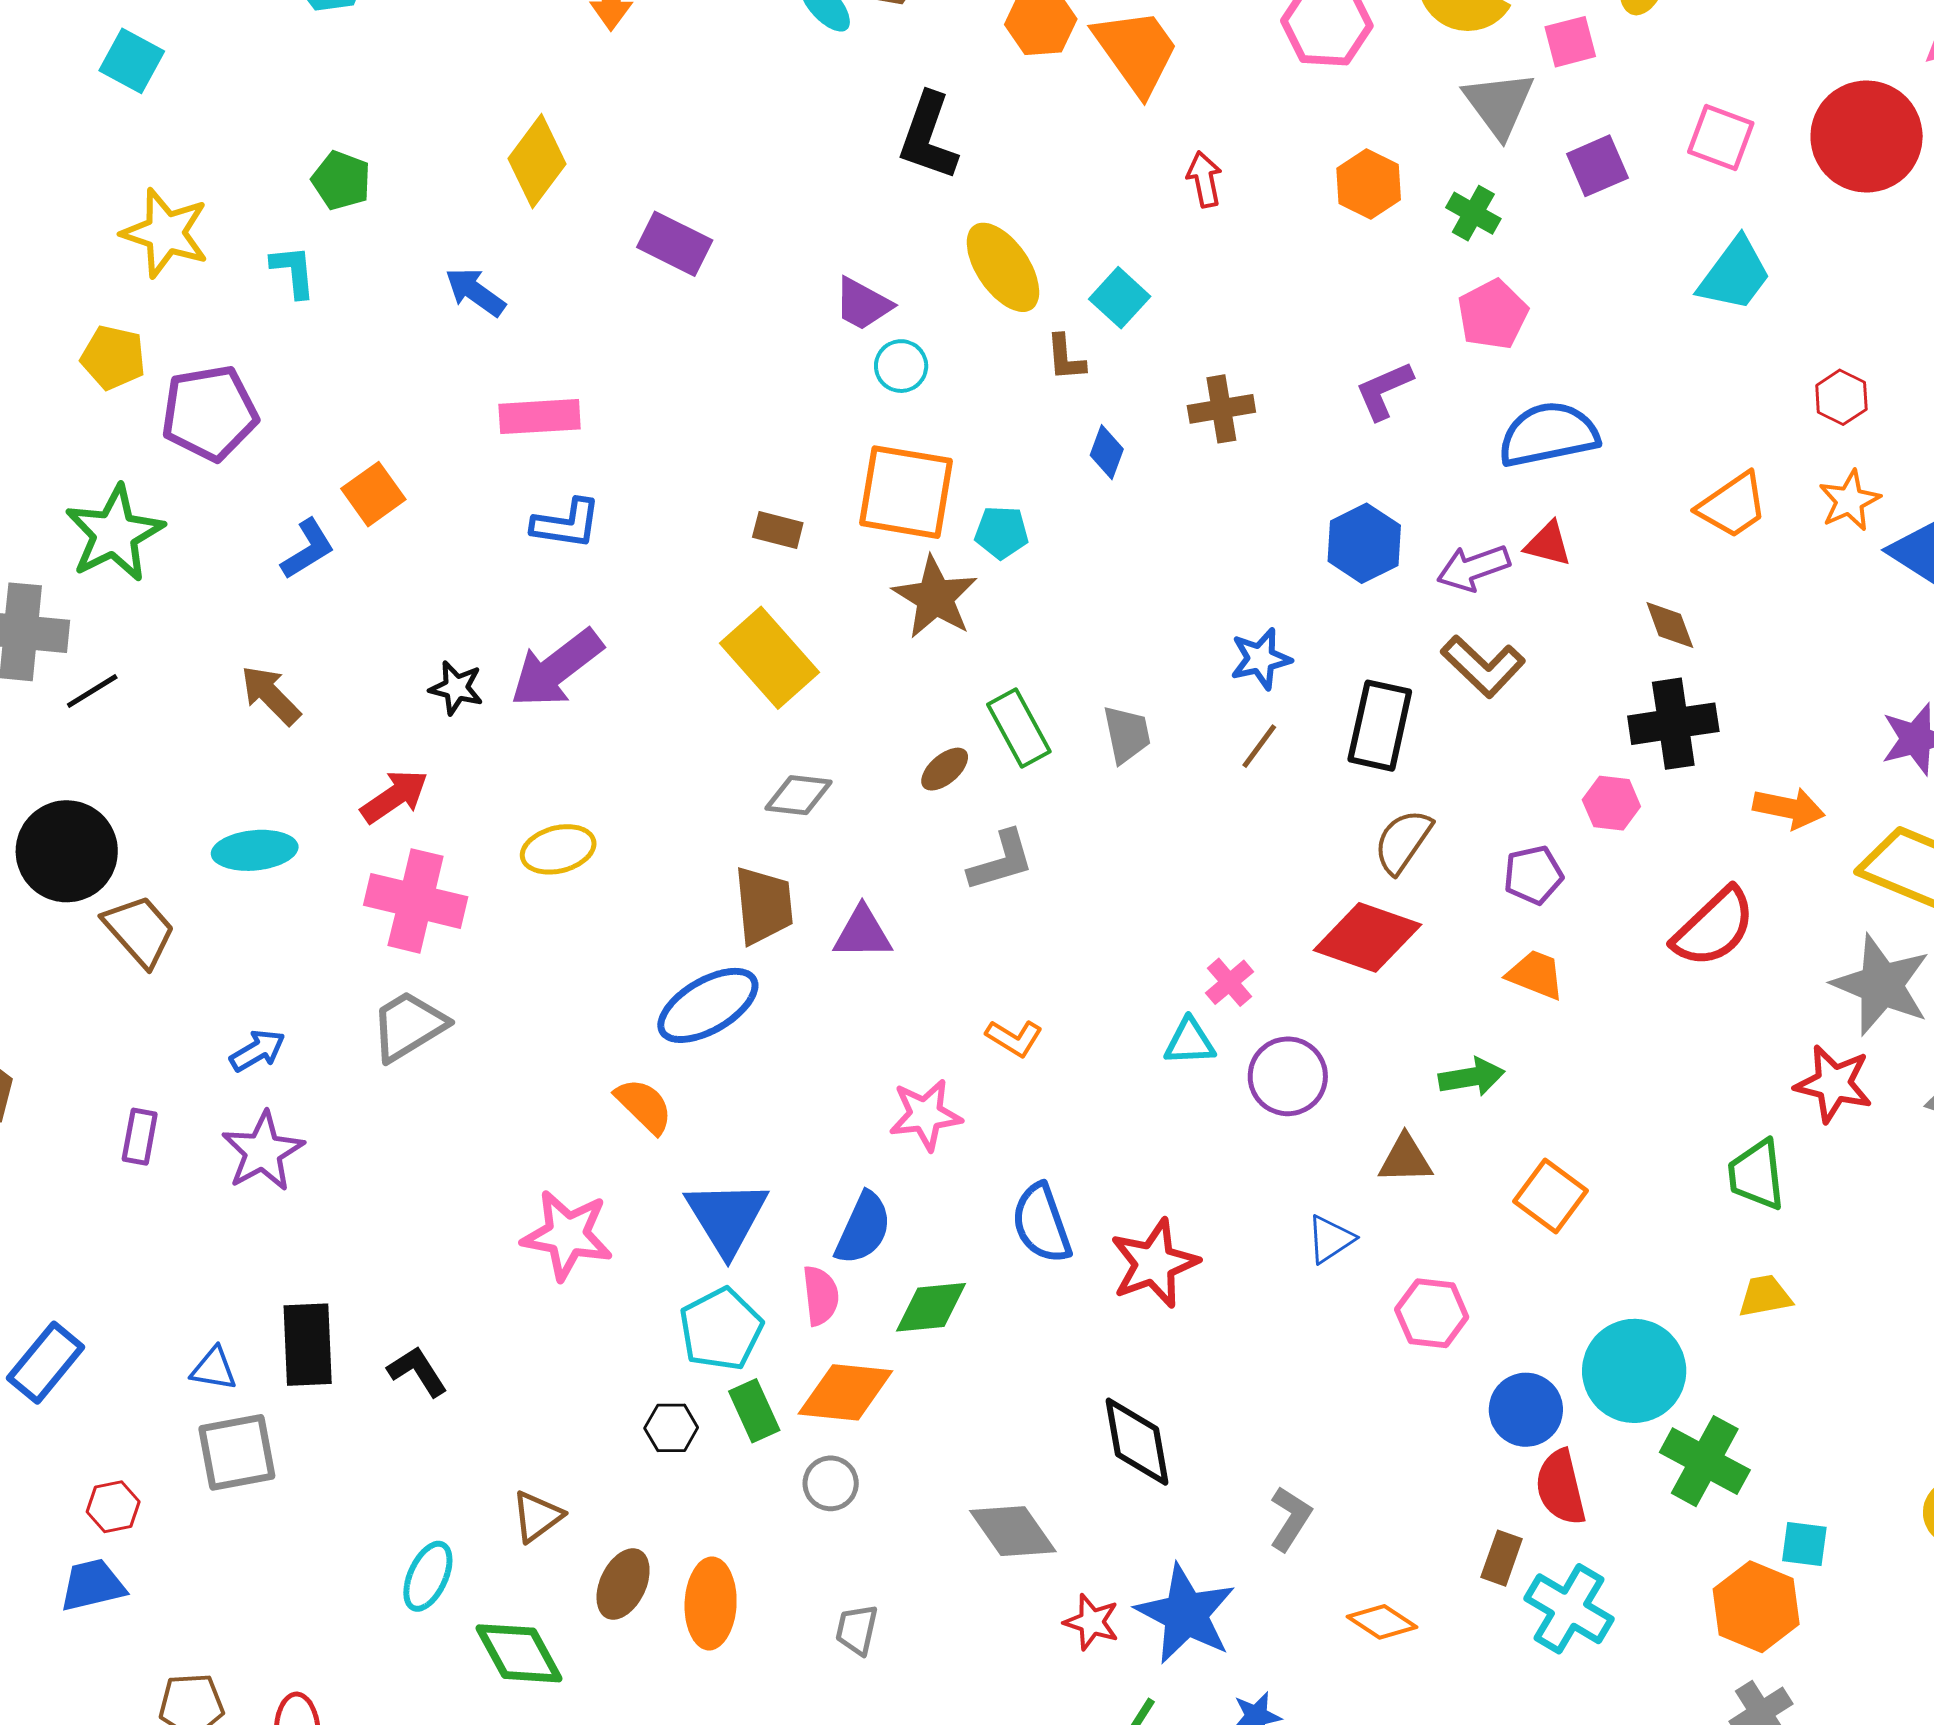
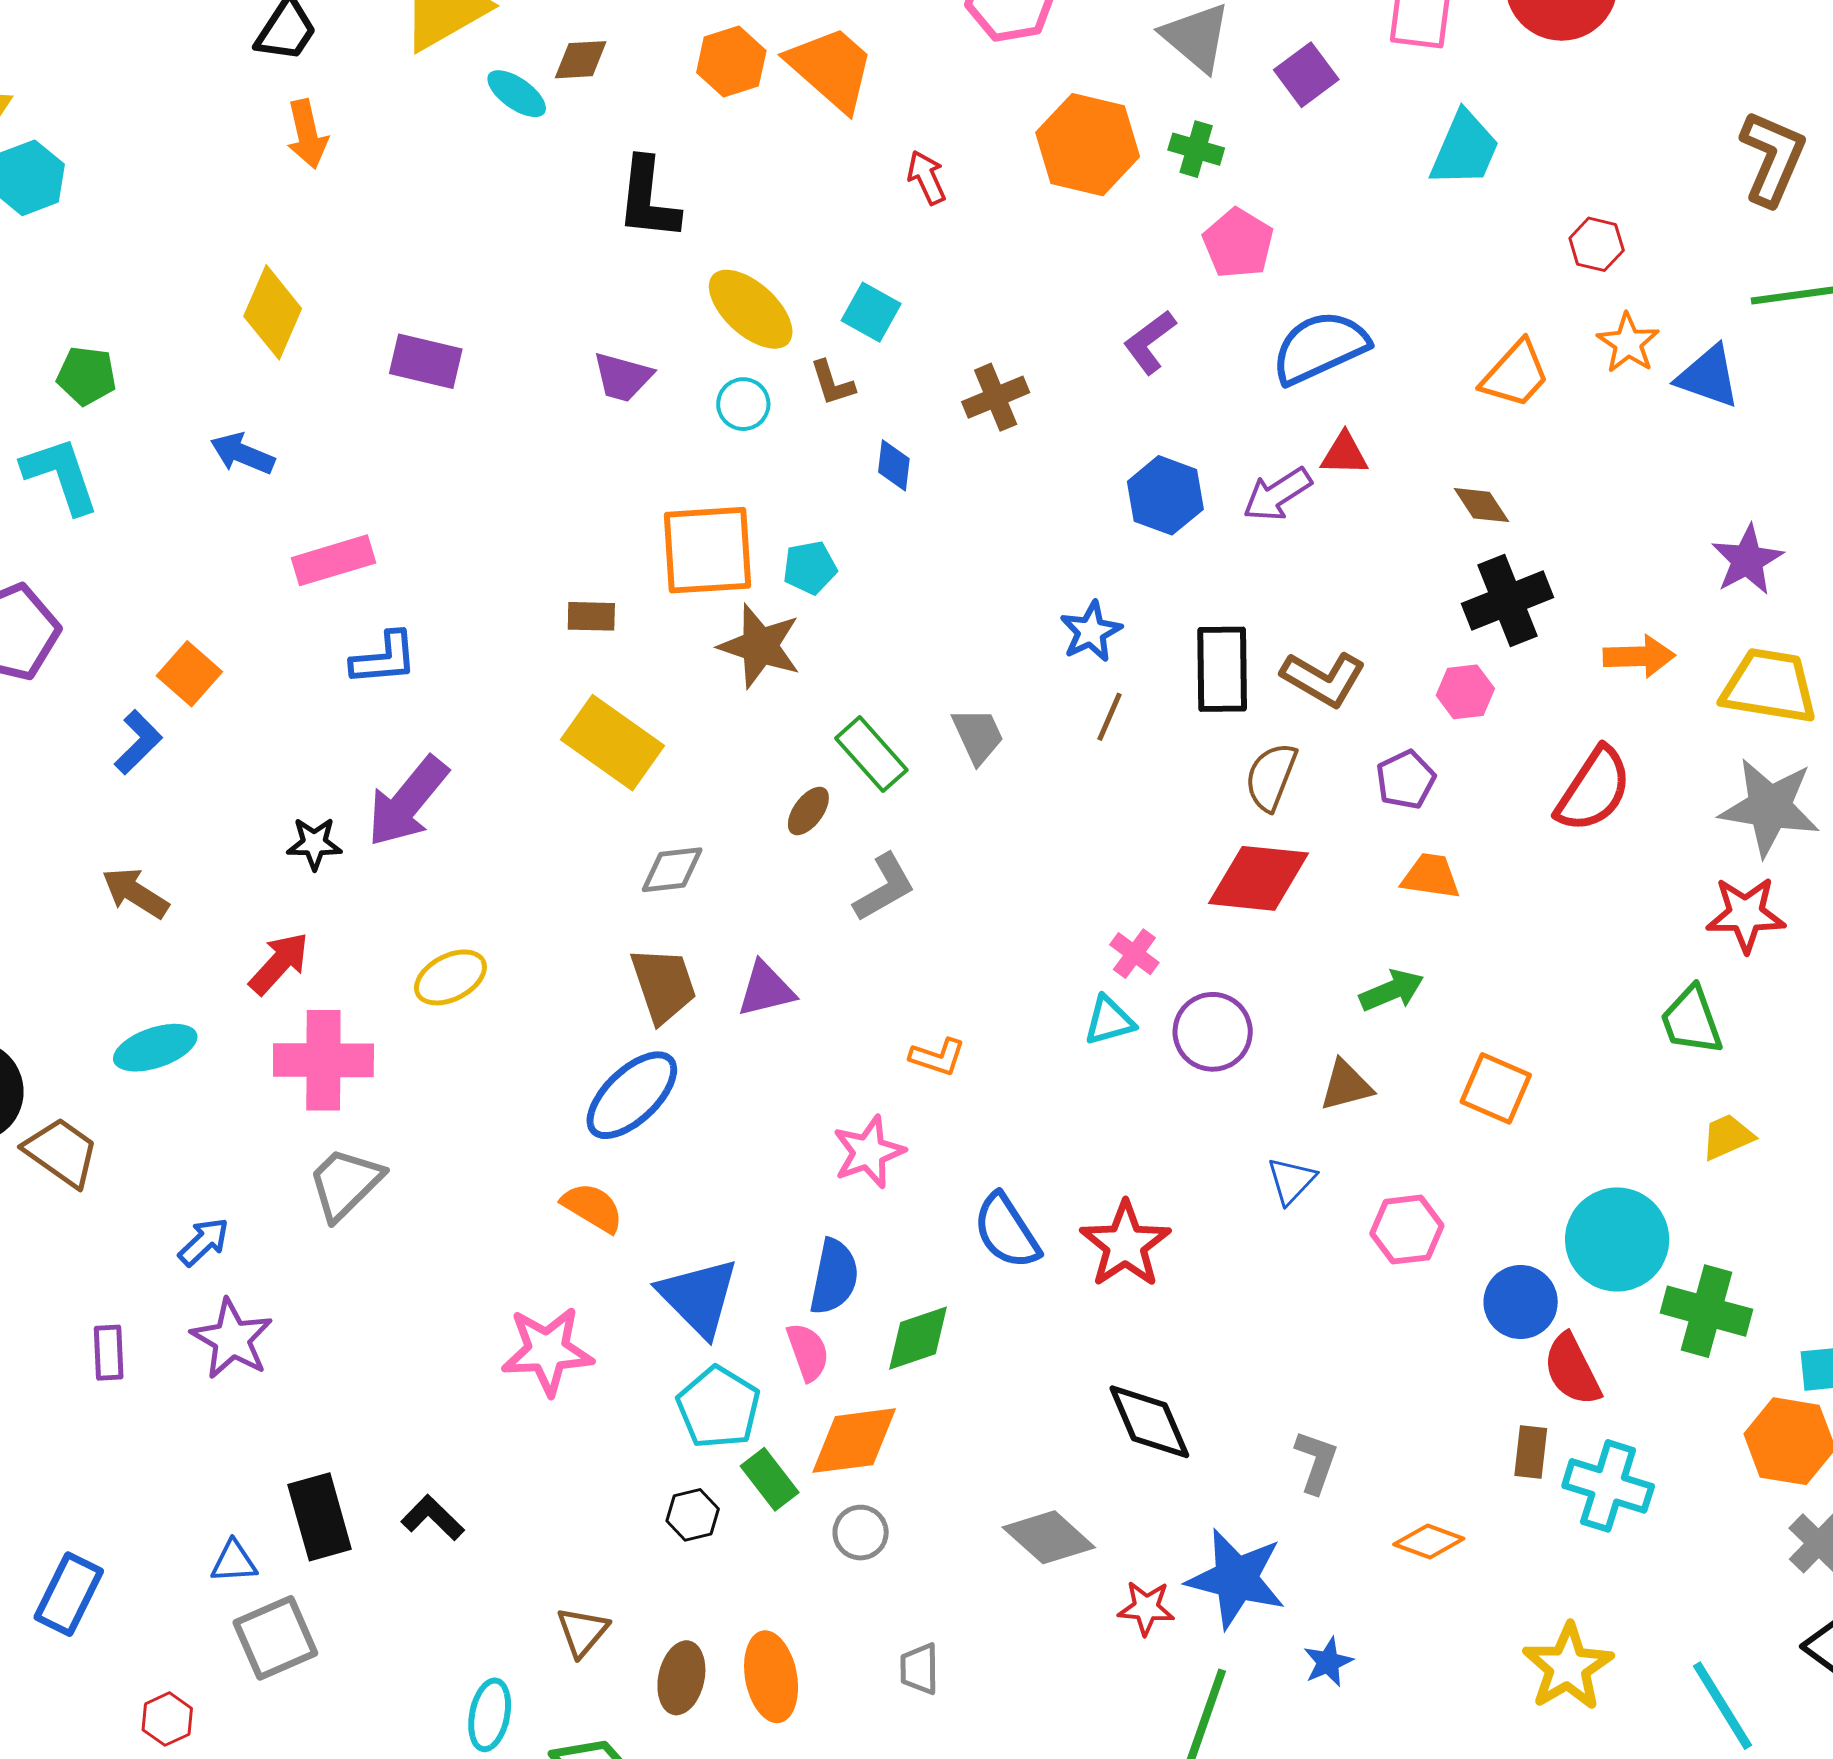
orange hexagon: (1369, 184) -> (1088, 145), size x1.5
cyan L-shape: (293, 271) -> (61, 475), size x1.5
cyan circle: (901, 366) -> (743, 404), moved
brown L-shape: (1483, 666) -> (1323, 679), moved

